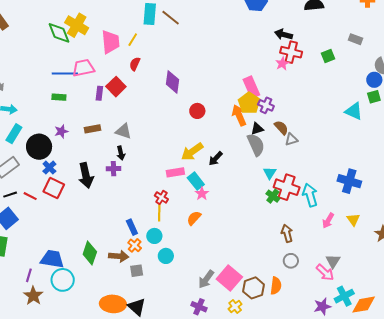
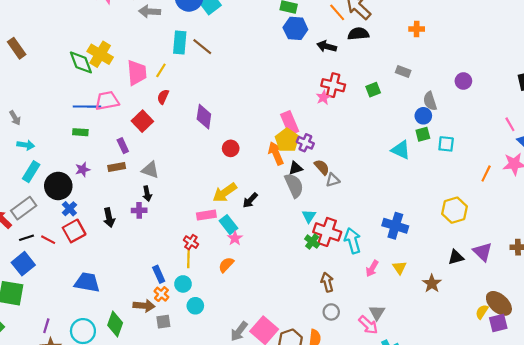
black arrow: (284, 34) -> (327, 46), moved
purple rectangle: (99, 93) -> (123, 146), moved, turned -32
black arrow: (86, 175) -> (109, 218), size x0.7
red square: (54, 188) -> (74, 231), turned 35
green diamond: (90, 253) -> (115, 324), moved
blue trapezoid: (52, 259) -> (87, 282), moved

